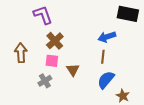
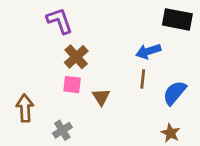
brown arrow: (21, 53) -> (25, 108), moved
blue semicircle: (106, 80) -> (175, 93), moved
gray cross: (45, 81) -> (62, 130), moved

